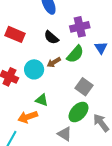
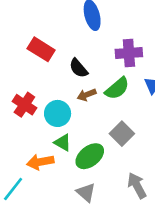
black semicircle: (51, 37) -> (78, 68), moved
cyan circle: (34, 69) -> (58, 113), moved
green ellipse: (78, 112) -> (90, 156), moved

